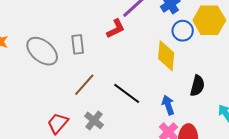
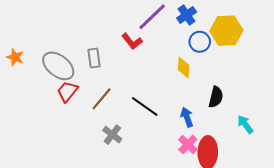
red L-shape: (116, 29) -> (132, 41), turned 80
yellow diamond: (166, 56) -> (184, 67), size x0.7
red trapezoid: (58, 123) -> (67, 92), moved

